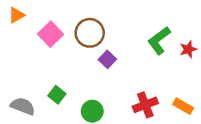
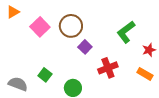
red star: (188, 49) -> (149, 50), moved
red cross: (145, 105) -> (108, 68), moved
orange rectangle: (183, 106) -> (145, 74), moved

